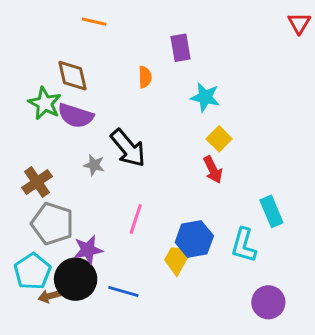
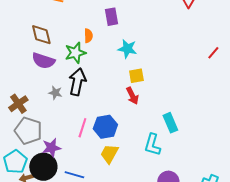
green star: (45, 103) -> (75, 53), moved, turned 30
yellow square: (219, 139) -> (136, 76), turned 35
black arrow: (128, 148) -> (77, 82), turned -128
blue hexagon: (194, 239) -> (105, 127), moved

